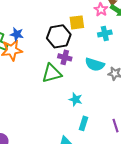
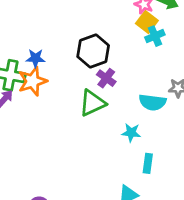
yellow square: (77, 22) -> (147, 22), moved, turned -35
purple cross: (65, 57) -> (106, 78), turned 32
cyan semicircle: (95, 64) -> (153, 102), moved

